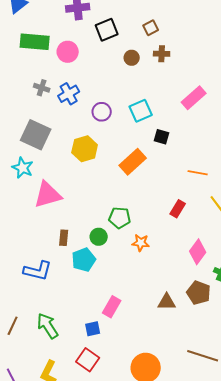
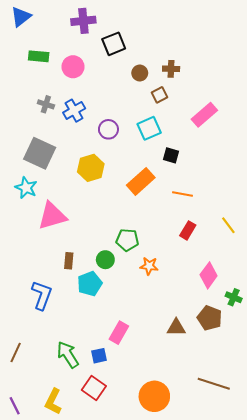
brown square: (151, 28) -> (160, 95), moved
green rectangle: (35, 42) -> (39, 56), size x0.7
orange line: (198, 173) -> (183, 194), moved
blue L-shape: (38, 271) -> (42, 295), turned -84
green arrow: (48, 326) -> (68, 355), moved

